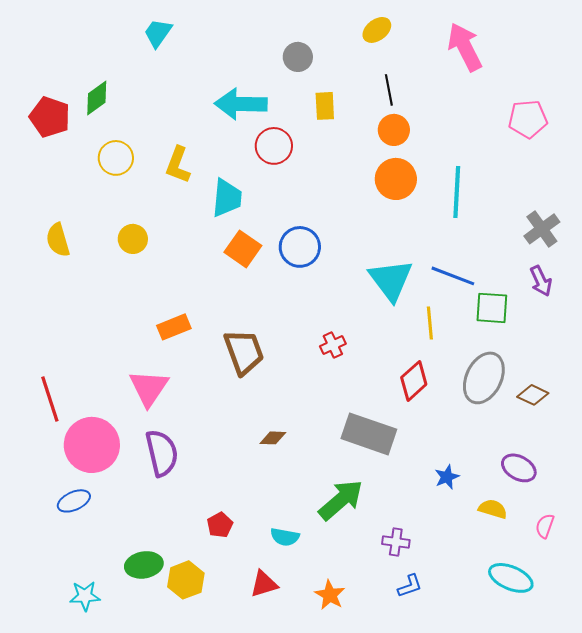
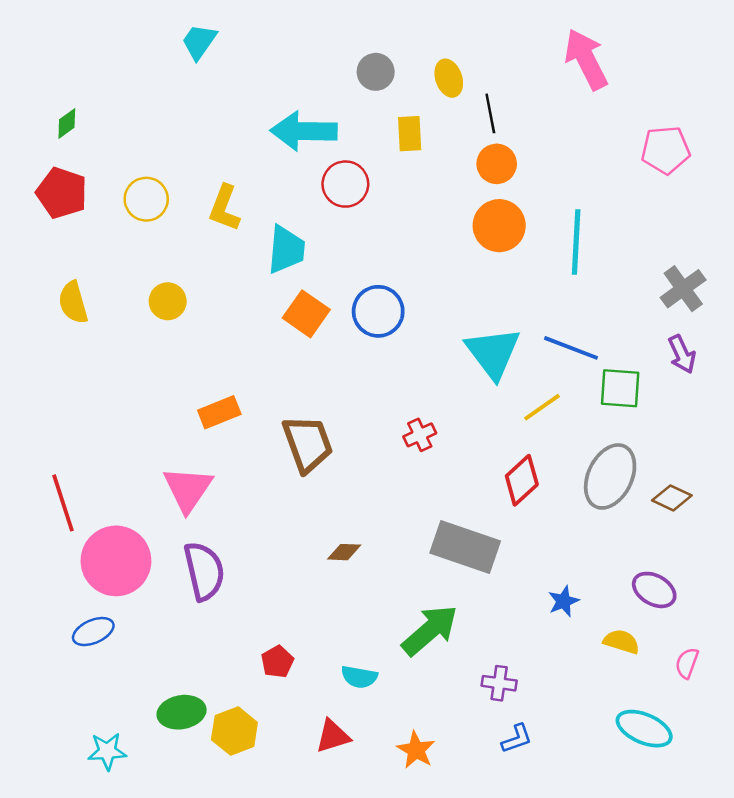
yellow ellipse: (377, 30) -> (449, 78), moved, turned -72
green diamond: (97, 98) -> (67, 124), moved, size x0.7
red pentagon: (50, 117) -> (62, 193), moved
yellow line: (430, 323) -> (542, 407), turned 60

